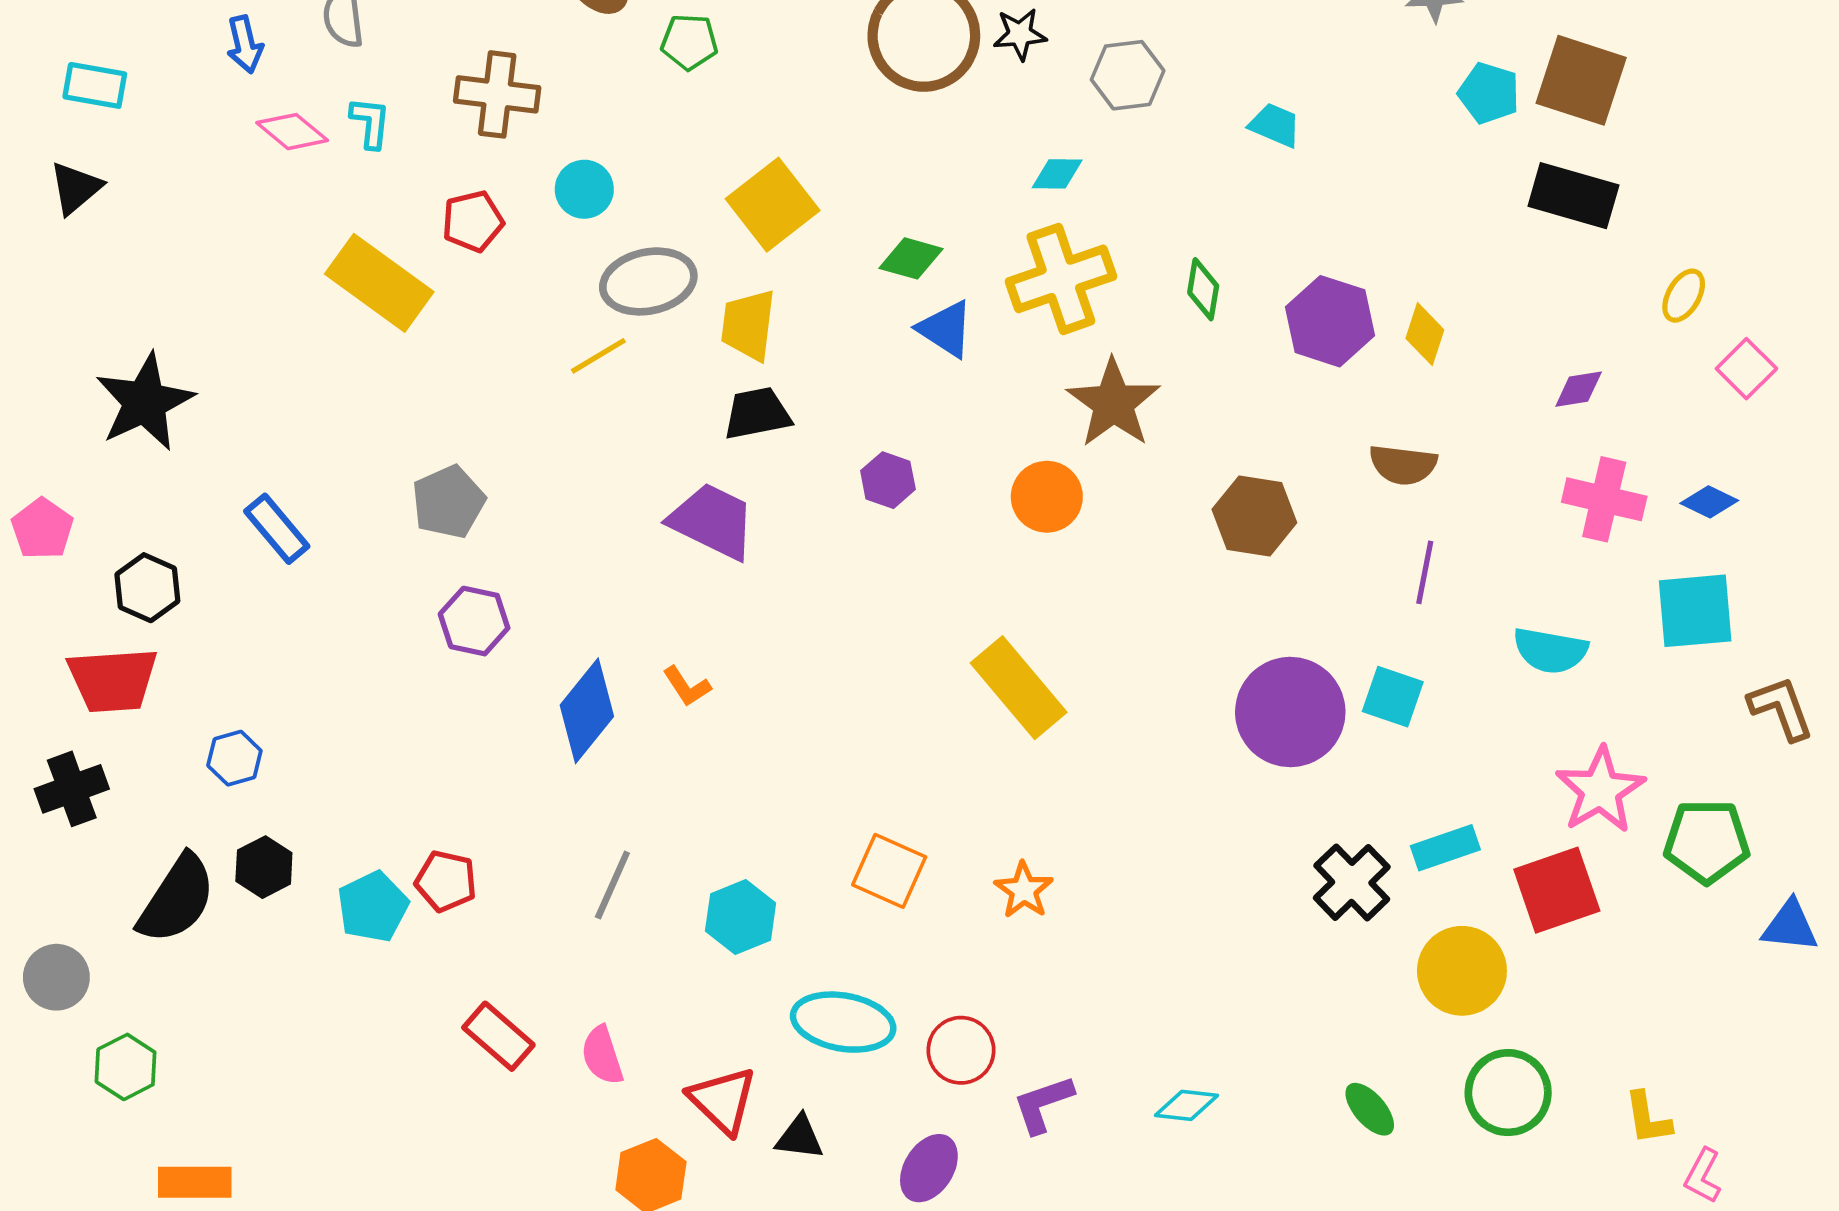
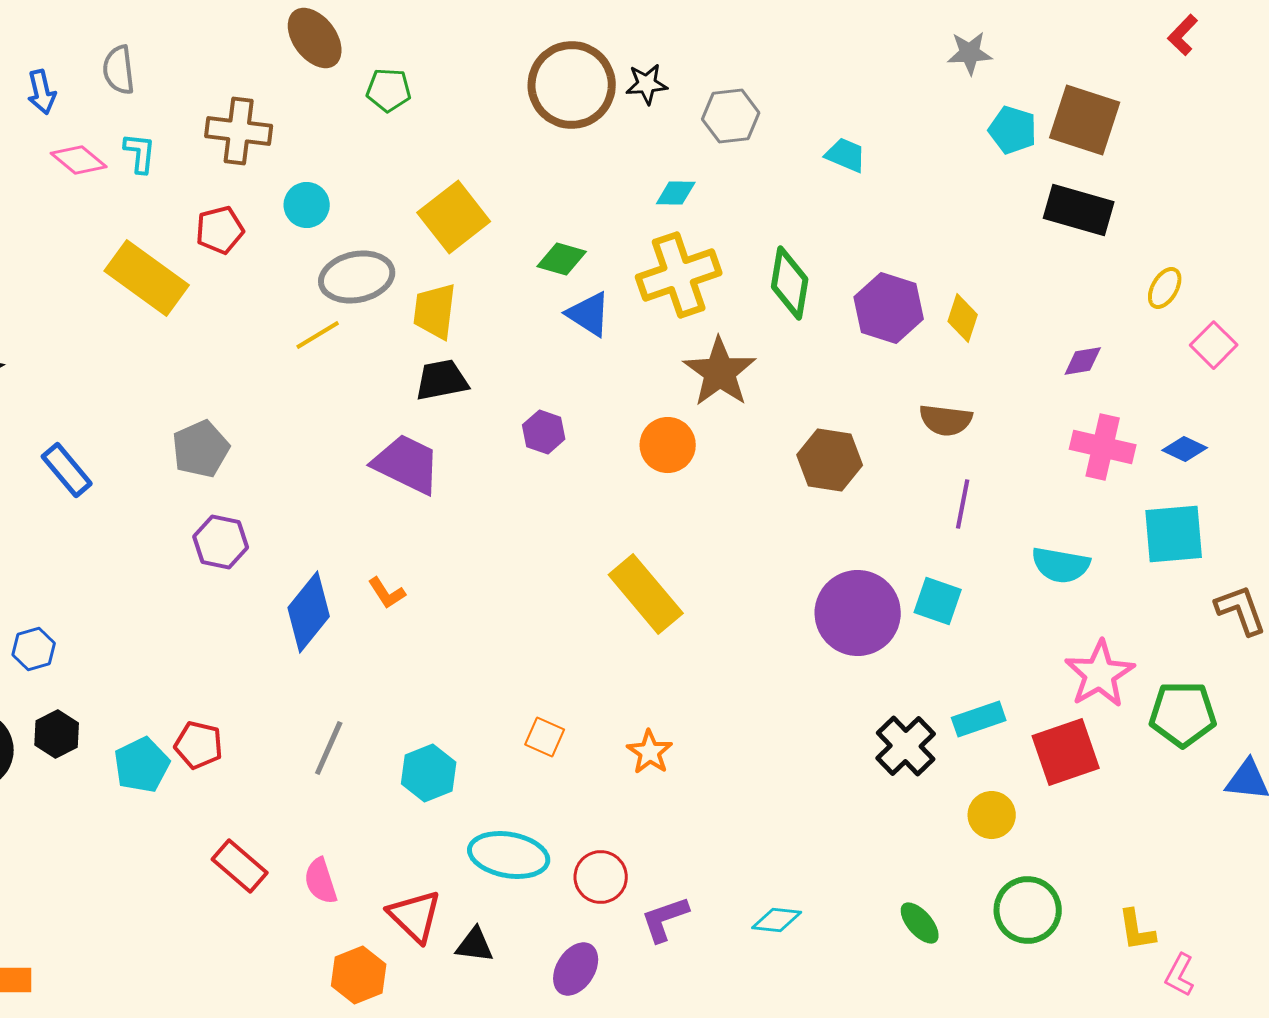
green diamond: (1203, 289) -> (790, 283), size x1.5
orange square: (889, 871) -> (545, 737), size x0.7
yellow circle: (1462, 971) -> (992, 815), size x0.7

